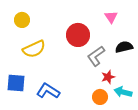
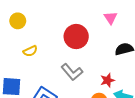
yellow semicircle: (34, 49) -> (30, 51), size x0.6
gray L-shape: (96, 56) -> (72, 72), moved, turned -95

